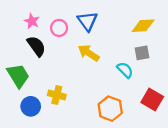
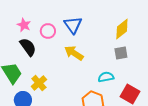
yellow diamond: (143, 26) -> (122, 29), turned -35
cyan semicircle: (125, 70) -> (106, 77), moved, turned -56
yellow cross: (57, 95) -> (39, 83), moved, turned 35

